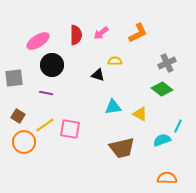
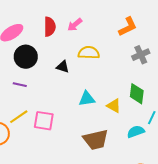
orange L-shape: (138, 33) -> (128, 27), moved
yellow semicircle: (115, 61) -> (89, 53), size x1.5
black triangle: (98, 75) -> (63, 67), moved
green diamond: (162, 89) -> (137, 94), moved, turned 60

